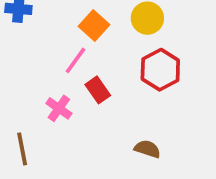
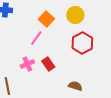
red rectangle: (98, 90) -> (48, 64), moved
pink cross: (59, 108) -> (27, 64), turned 32

